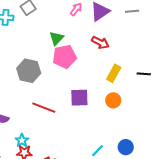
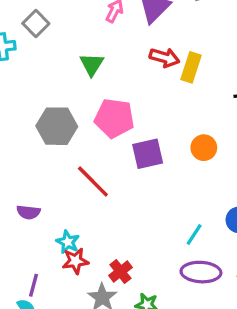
pink pentagon: (65, 57) -> (114, 118), moved, turned 30
yellow rectangle: (114, 73) -> (191, 67), moved
red line: (44, 108) -> (93, 181), turned 35

